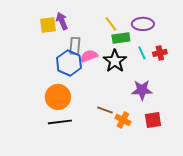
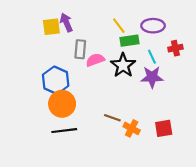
red cross: (160, 53) -> (175, 48), moved
blue hexagon: (69, 63) -> (56, 80), moved
purple star: (142, 90) -> (152, 77), moved

